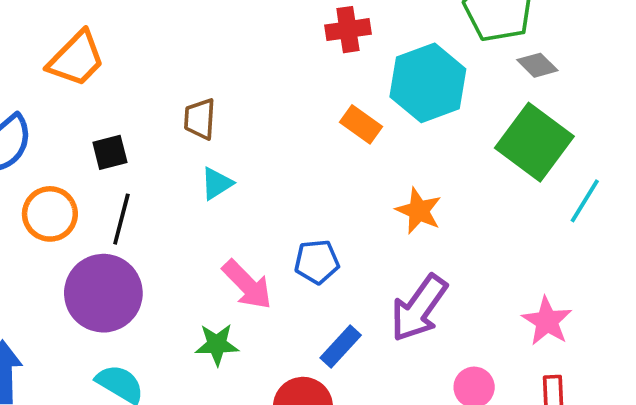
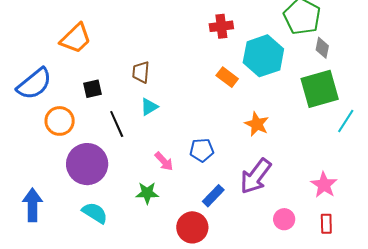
gray diamond: (537, 65) -> (322, 48), turned 55
green square: (534, 142) -> (320, 89), turned 36
black line: (121, 219) -> (117, 124), moved, turned -40
pink arrow: (247, 285) -> (164, 161), size x0.7

